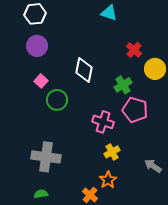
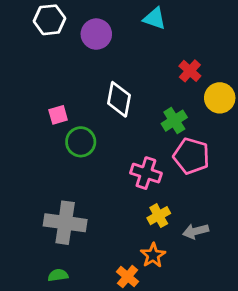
purple circle: (37, 46) -> (96, 34), moved
pink square: (41, 81) -> (58, 115), turned 32
gray arrow: (153, 166) -> (196, 231), moved, turned -48

